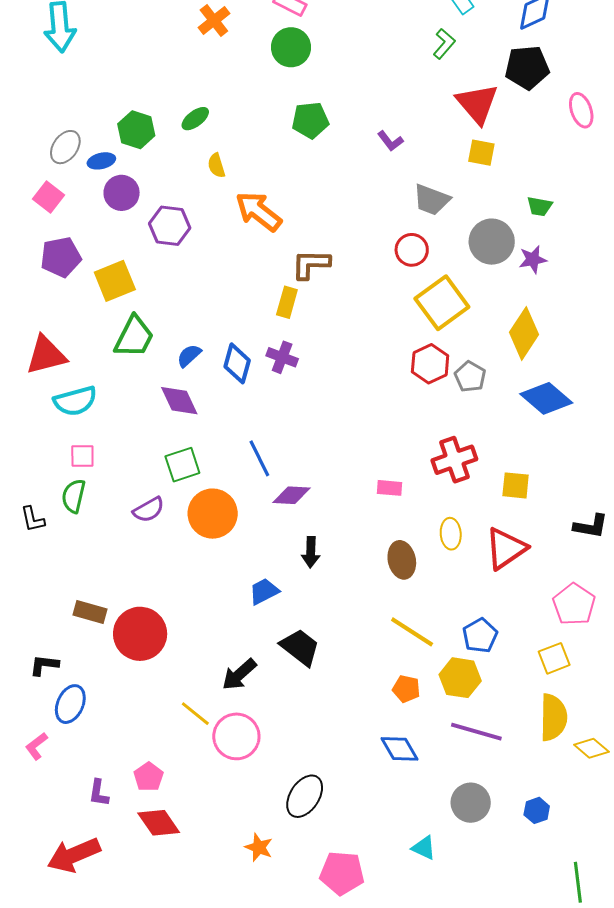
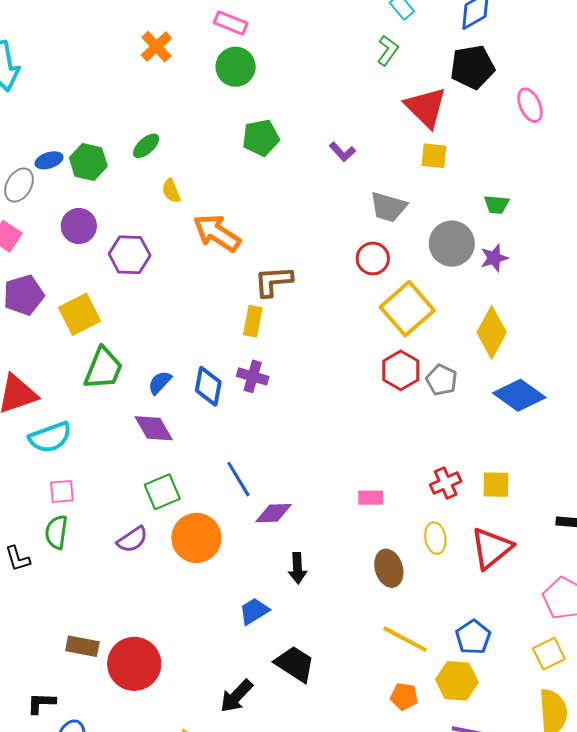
blue ellipse: (101, 161) -> (49, 160), moved
red cross: (454, 460) -> (446, 483), moved, size x0.7

